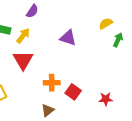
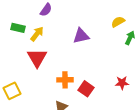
purple triangle: (68, 38) -> (81, 36), turned -30
red star: (106, 99) -> (122, 83), moved

